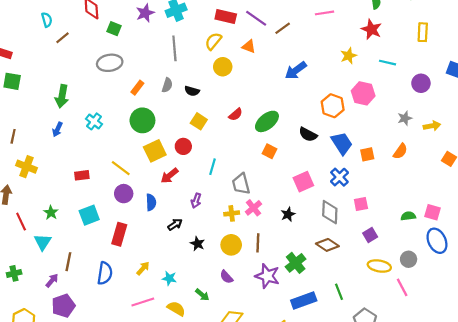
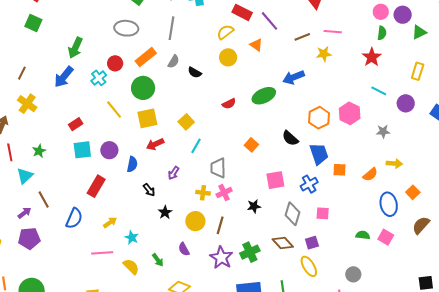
brown line: (283, 28) -> (302, 37), moved
gray line: (174, 48) -> (171, 28), moved
yellow star: (349, 56) -> (324, 54), moved
purple circle: (421, 83) -> (406, 103), moved
orange rectangle: (137, 88) -> (146, 57), size x1.5
gray star: (405, 118) -> (383, 131), moved
yellow square: (199, 121) -> (186, 122), moved
green ellipse: (267, 121) -> (264, 96), moved
yellow arrow: (432, 126) -> (394, 164), moved
blue arrow: (57, 129) -> (64, 77), size x1.6
red circle: (183, 146) -> (115, 63), moved
yellow line: (121, 168) -> (114, 109), moved
red rectangle: (82, 175) -> (76, 124), turned -40
cyan square: (89, 215) -> (82, 150), moved
black arrow: (175, 224) -> (149, 190), turned 72
purple square: (370, 235) -> (312, 243), moved
blue ellipse: (437, 241) -> (389, 204), moved
brown line: (68, 262) -> (44, 200), turned -54
yellow ellipse: (379, 266) -> (309, 266), moved, turned 35

